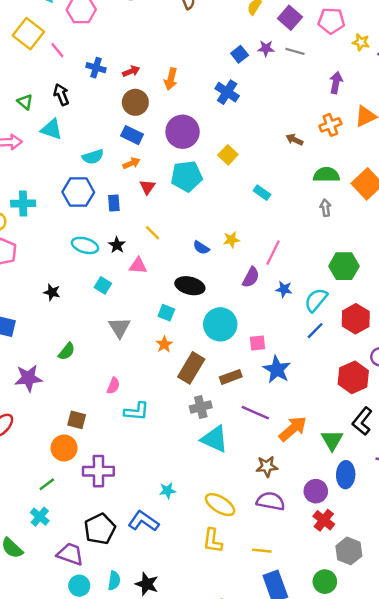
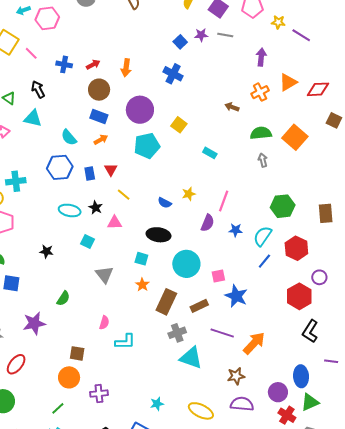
cyan semicircle: (93, 157) -> (69, 137), turned 72
red triangle: (147, 187) -> (111, 170), moved
green triangle: (332, 440) -> (310, 402), moved, turned 42
purple cross: (98, 471) -> (99, 394), size x0.7

